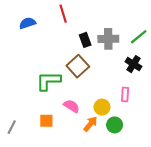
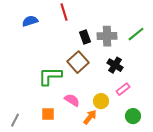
black cross: (133, 64) -> (115, 65), moved
pink rectangle: (125, 94) -> (123, 89), turned 48
green circle: (115, 125) -> (133, 116), moved

